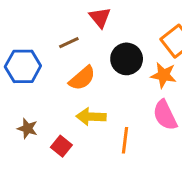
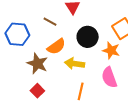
brown line: (69, 43) -> (50, 22), turned 48
yellow arrow: (91, 117) -> (75, 64), moved
brown star: (27, 128) -> (37, 64), moved, size x1.5

